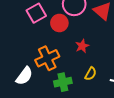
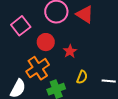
red circle: (59, 23) -> (46, 42), moved

